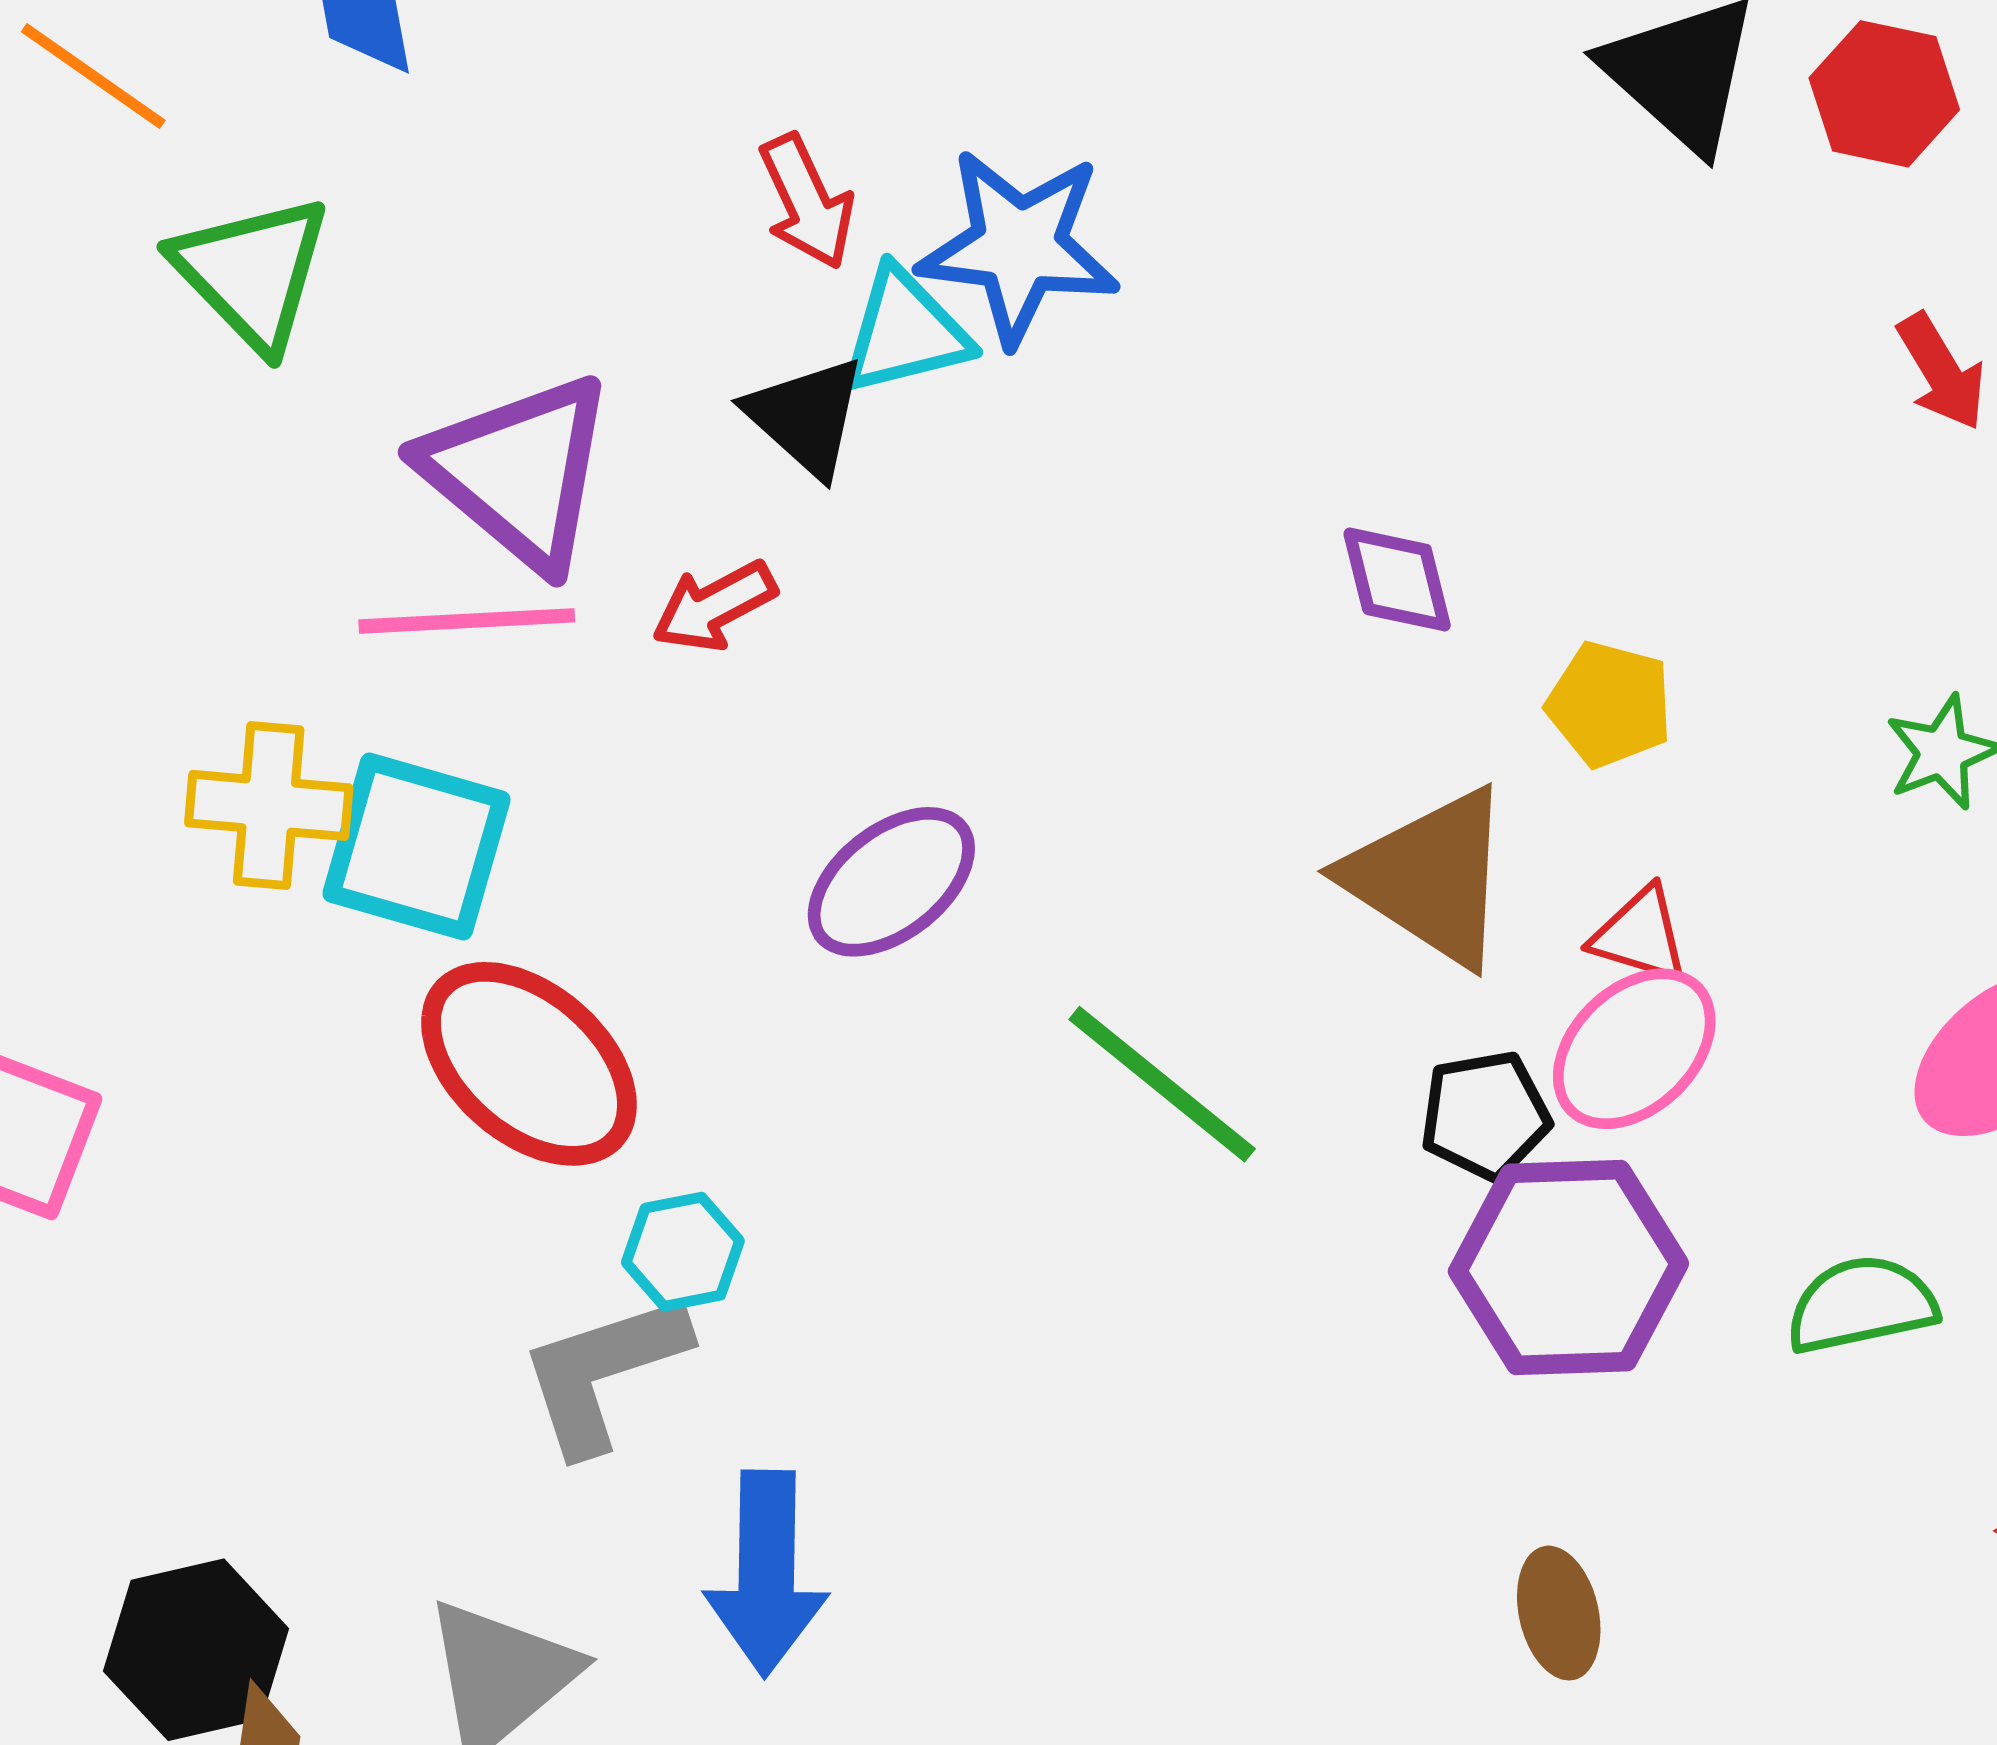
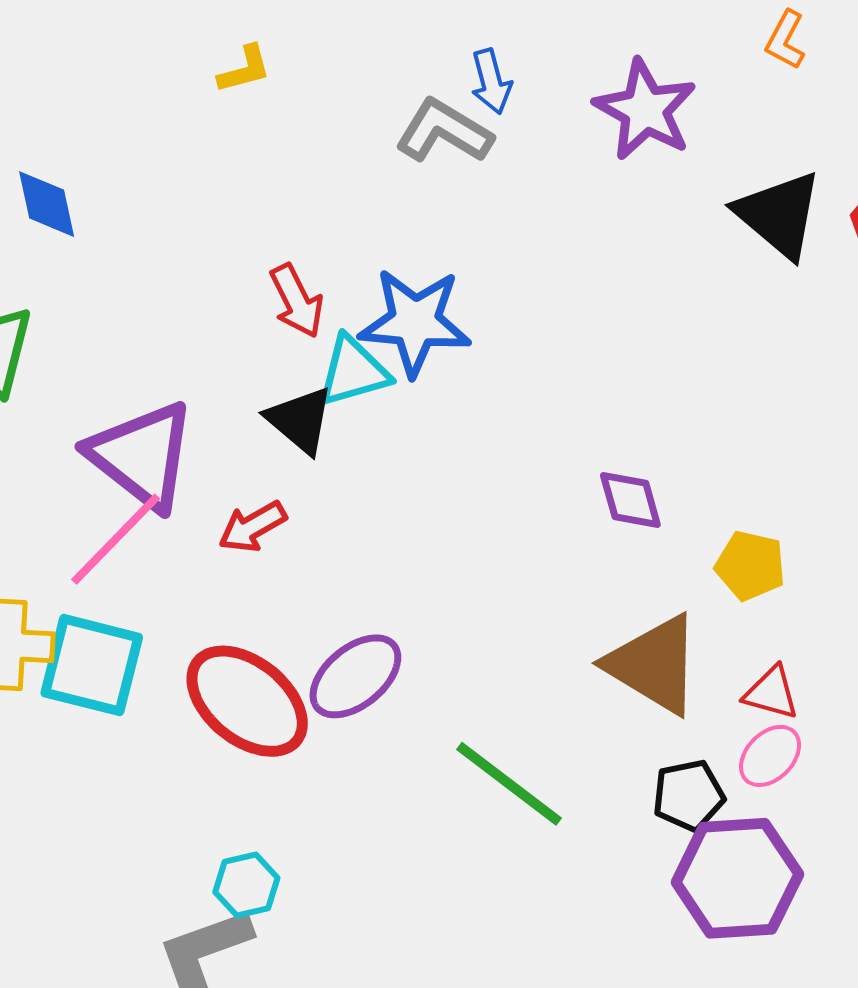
pink line: (467, 621) -> (116, 539), turned -41
pink ellipse: (1634, 1049) -> (770, 756), size x0.7
red ellipse: (529, 1064) -> (247, 701), moved

